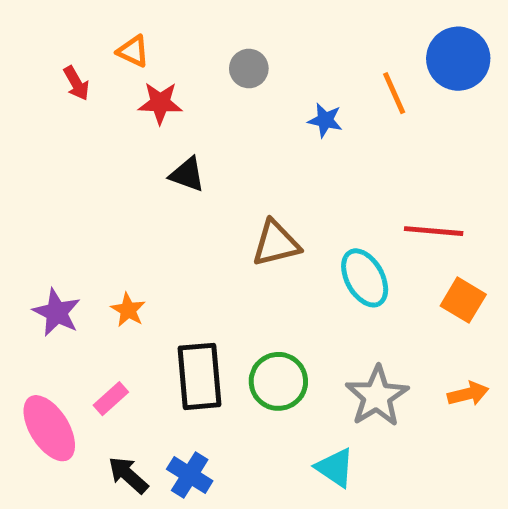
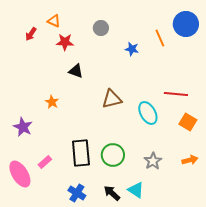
red arrow: (76, 83) -> (31, 34), turned 64
orange star: (128, 310) -> (52, 102), moved
gray star: (377, 396) -> (153, 161), size x0.7
black arrow: (128, 475) -> (112, 193), moved

